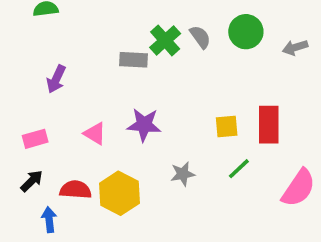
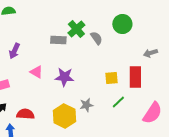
gray semicircle: (200, 37) -> (96, 38), moved
gray arrow: (295, 47) -> (150, 53), moved
pink triangle: (95, 134) -> (36, 72), moved
yellow hexagon: (119, 193) -> (64, 116), moved

